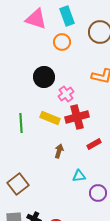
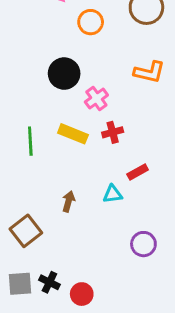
red cross: (77, 117) -> (113, 132), size x0.6
brown arrow: (59, 151) -> (69, 201), moved
cyan triangle: (79, 176) -> (113, 194), moved

